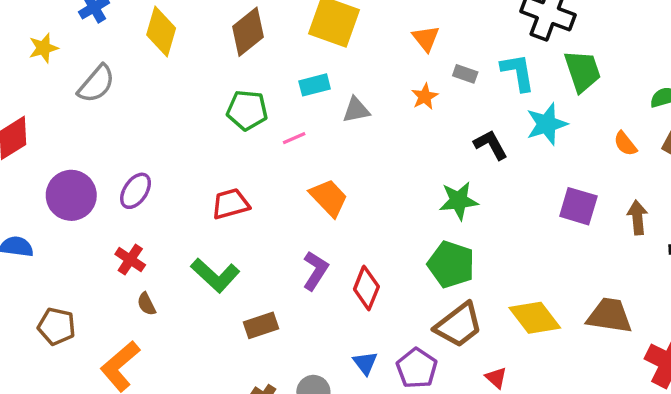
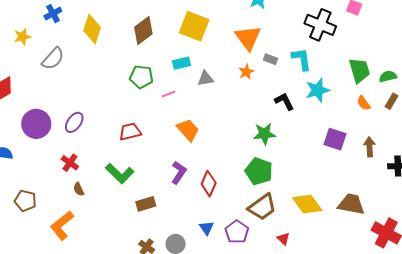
orange triangle: (426, 38) -> (248, 38), size x1.6
green trapezoid: (583, 71) -> (359, 70), moved

